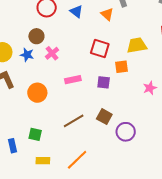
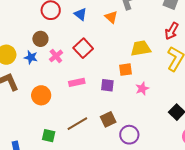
red square: (100, 49) -> (83, 48), moved, turned 30
pink star: (150, 88) -> (142, 89), moved
brown square: (104, 117) -> (108, 119), turned 35
green square: (35, 134) -> (49, 136), moved

